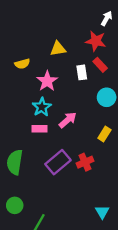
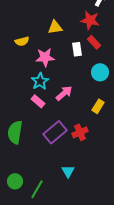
pink star: (47, 81) -> (45, 57), turned 30
pink rectangle: (40, 129) -> (38, 101), turned 40
green circle: (15, 205) -> (15, 181), moved
cyan triangle: (102, 212) -> (68, 171), moved

